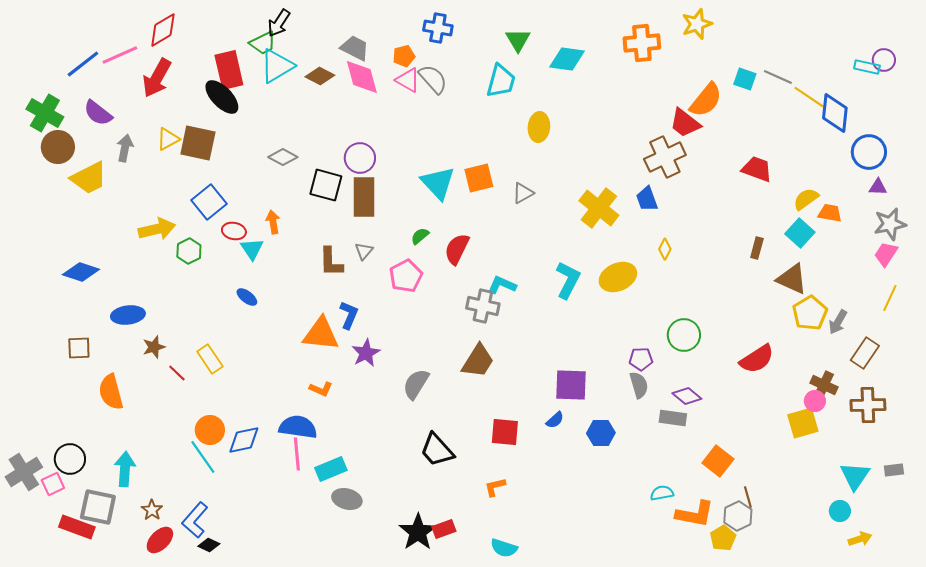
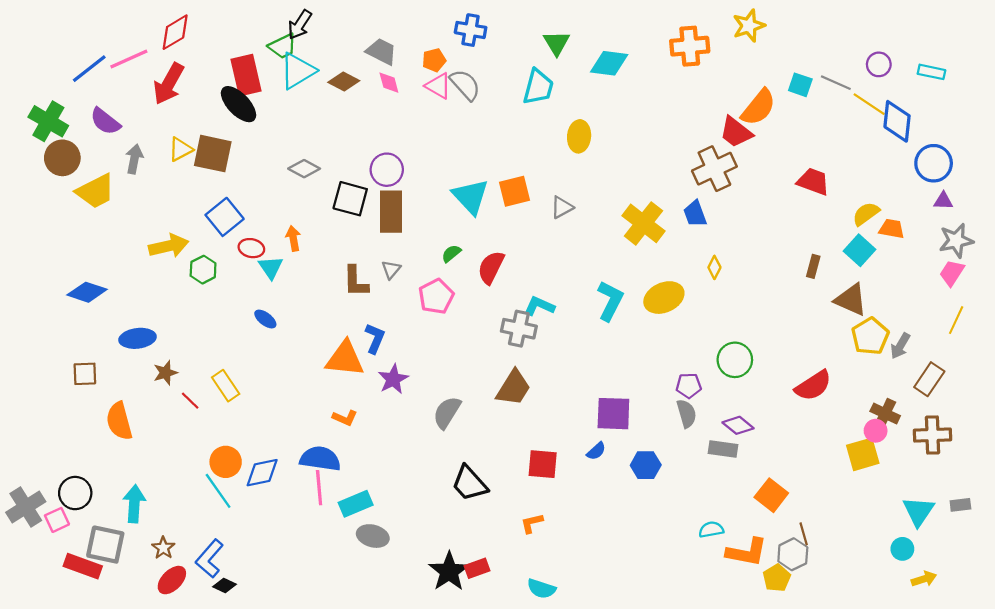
purple circle: (884, 60) -> (879, 64), moved
pink diamond: (362, 77) -> (389, 83), size x0.6

